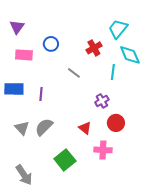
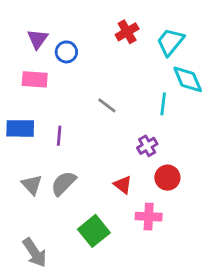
purple triangle: (17, 27) -> (38, 39), moved
blue circle: (51, 44) -> (66, 52), moved
red cross: (94, 48) -> (127, 32), moved

